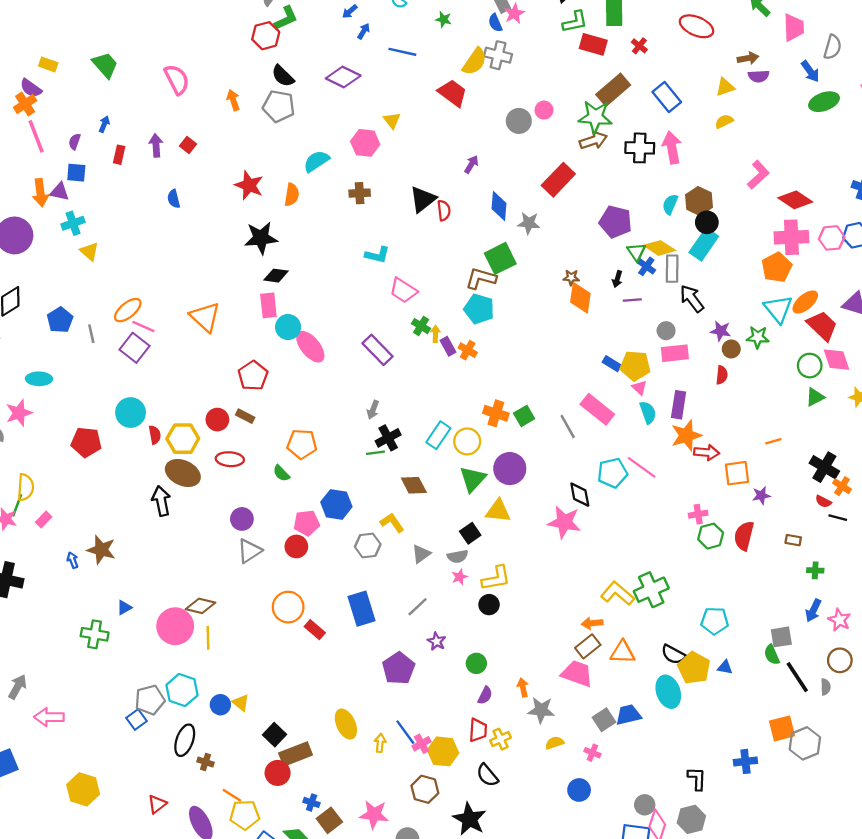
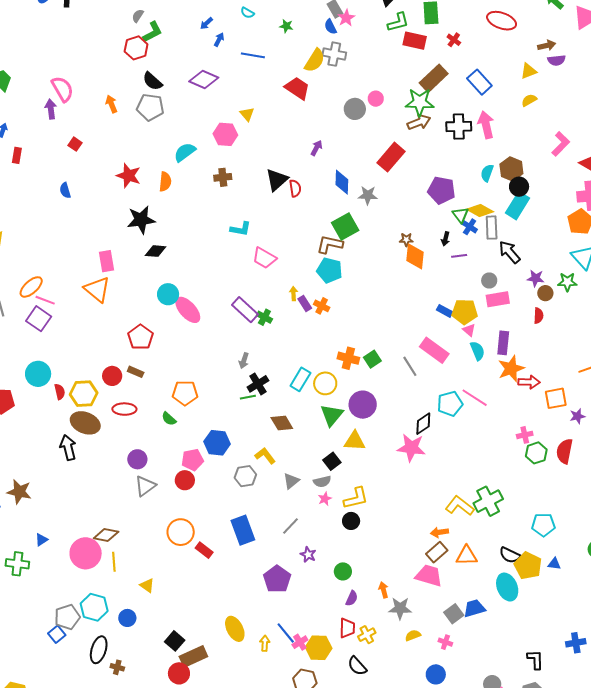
purple arrow: (156, 145) -> (51, 109), moved
pink rectangle: (268, 305) -> (107, 261), moved
green cross: (421, 326) -> (264, 317), moved
black diamond: (580, 495) -> (423, 424), turned 70
yellow triangle: (241, 703) -> (147, 585), moved

